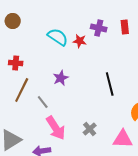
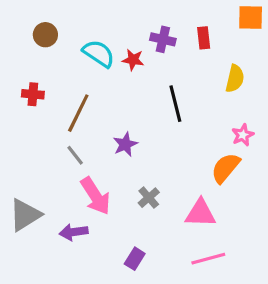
brown circle: (13, 21) -> (45, 35), moved
purple star: (61, 78) -> (125, 144), moved
black line: (110, 84) -> (175, 104), moved
brown line: (22, 90) -> (78, 113), moved

